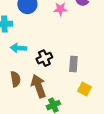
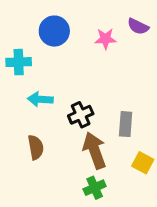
brown arrow: (38, 86) -> (95, 150), moved

